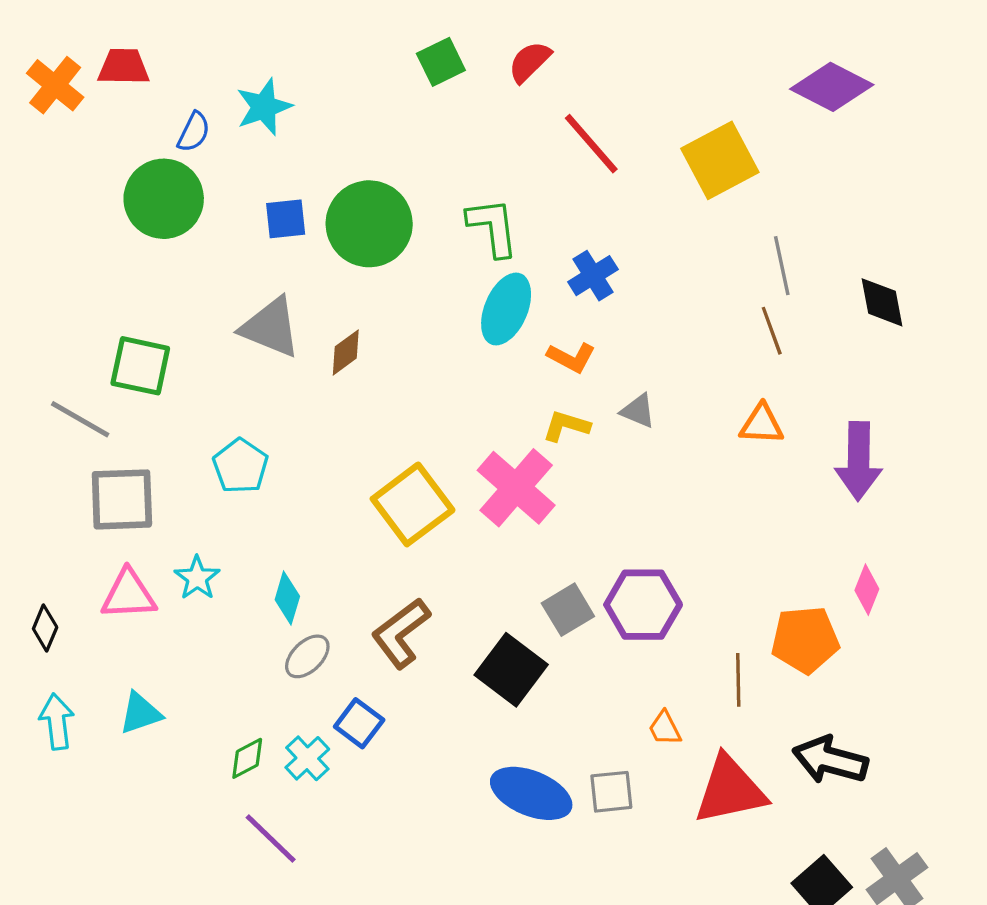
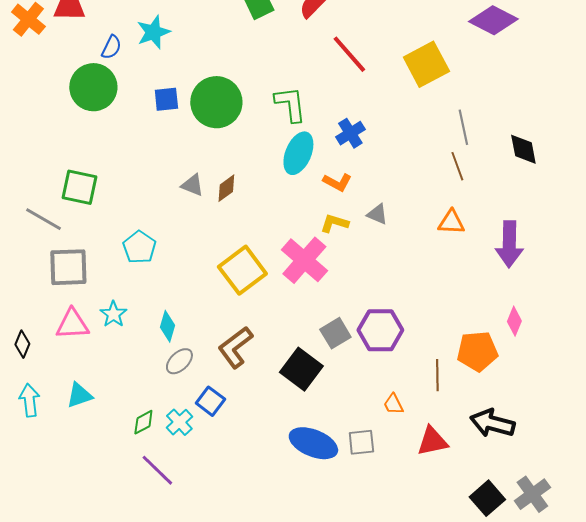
gray triangle: (271, 327) -> (192, 185), moved, size x0.6
brown diamond: (346, 352) -> (226, 188), moved
red triangle: (730, 790) -> (432, 441), size x0.7

